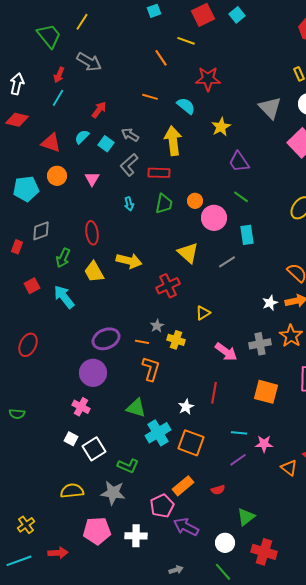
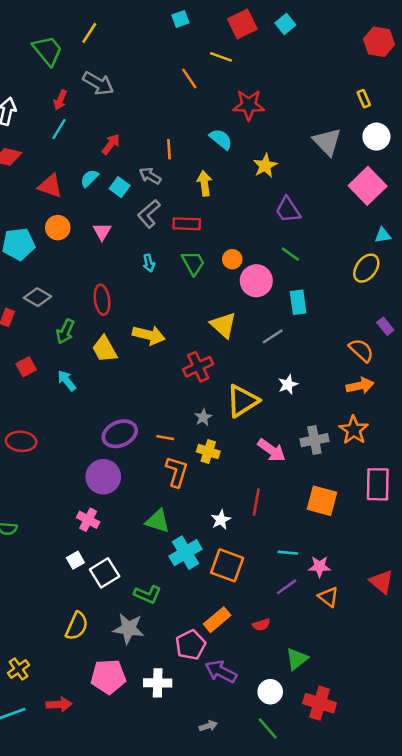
orange line: (150, 97) -> (169, 149), moved, turned 70
yellow arrow: (173, 141) -> (204, 183), size x0.7
green trapezoid: (164, 204) -> (193, 263), turned -40
gray diamond: (41, 231) -> (38, 297), turned 50
cyan arrow: (64, 297) -> (67, 381), size x0.7
white star: (270, 303) -> (288, 384), moved
yellow triangle: (203, 313) -> (242, 401), size x1.8
gray star: (157, 326) -> (203, 417), moved
yellow cross: (176, 340) -> (208, 451), moved
red ellipse: (28, 345) -> (21, 441), turned 70
white square: (71, 439) -> (75, 560), turned 32
orange triangle: (289, 468) -> (328, 597), moved
yellow semicircle: (72, 491) -> (77, 626), turned 120

